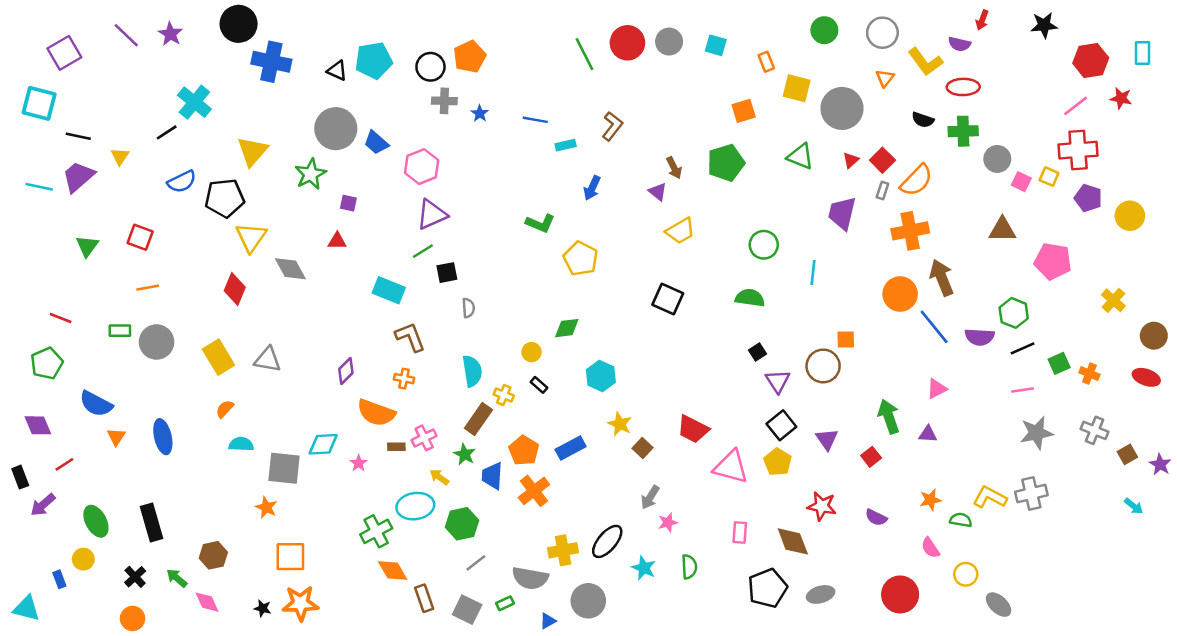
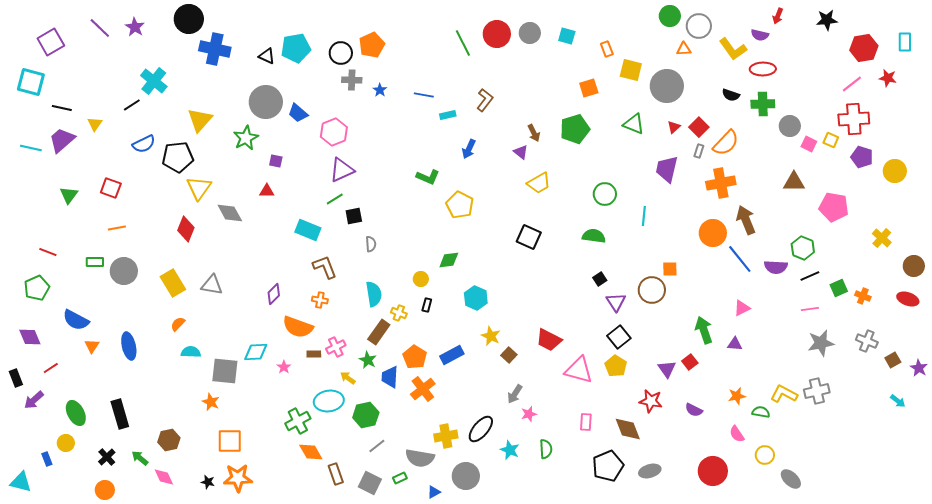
green circle: (824, 30) -> (670, 16), moved
orange triangle: (885, 78) -> (684, 49), moved, turned 49
black rectangle: (539, 385) -> (427, 305), turned 64
purple triangle: (827, 439) -> (667, 369), moved

